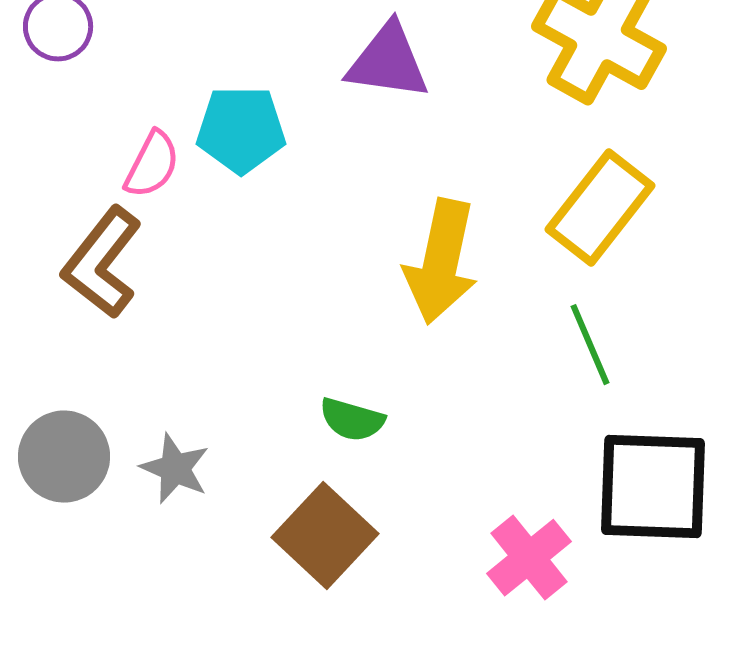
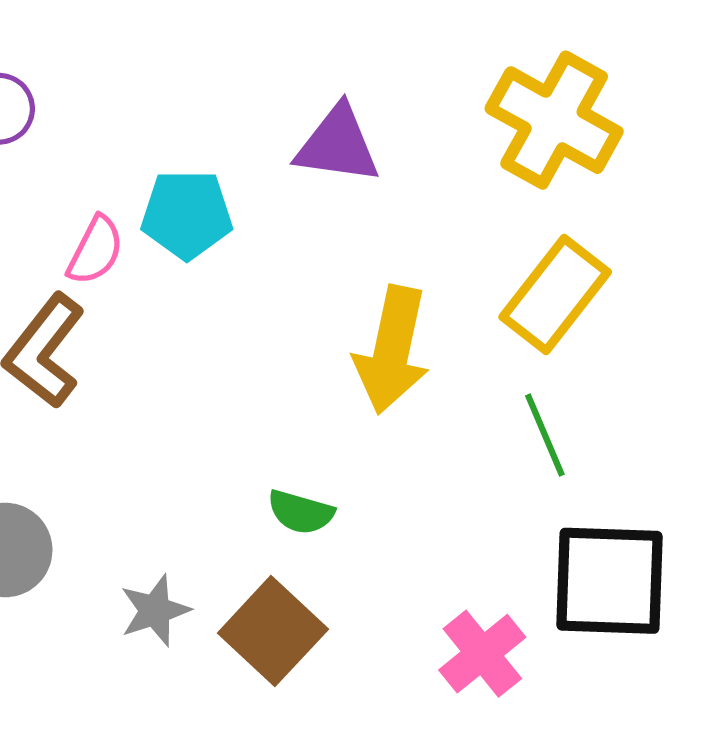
gray star: (175, 469) -> (155, 611), moved, turned 30

